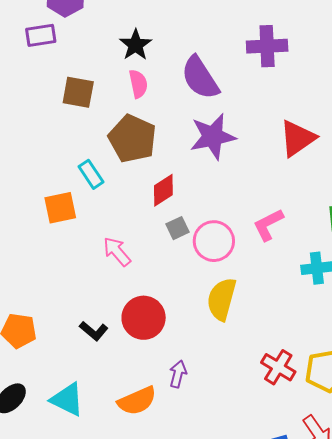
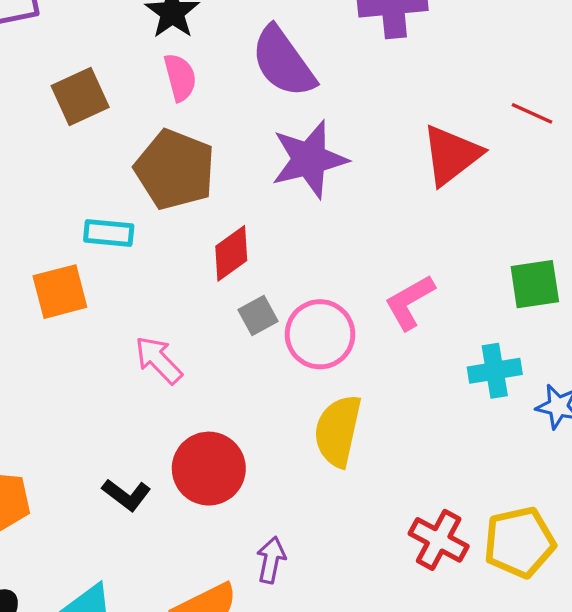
brown square: (78, 92) -> (80, 96), turned -32
cyan rectangle: (91, 174) -> (109, 233), turned -48

